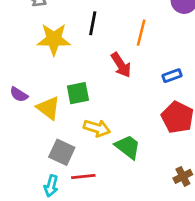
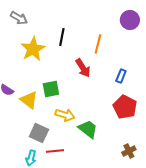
yellow star: (54, 39) -> (33, 49), turned -30
blue rectangle: (172, 76) -> (121, 76), turned -48

